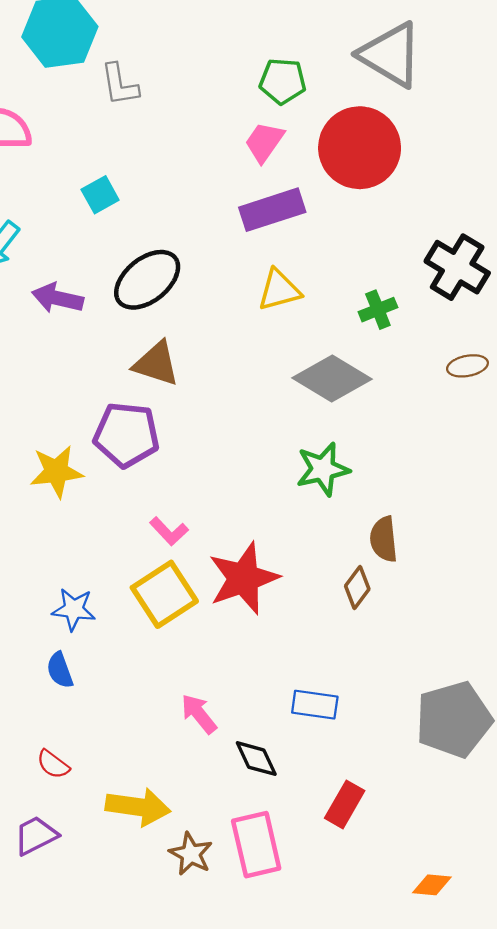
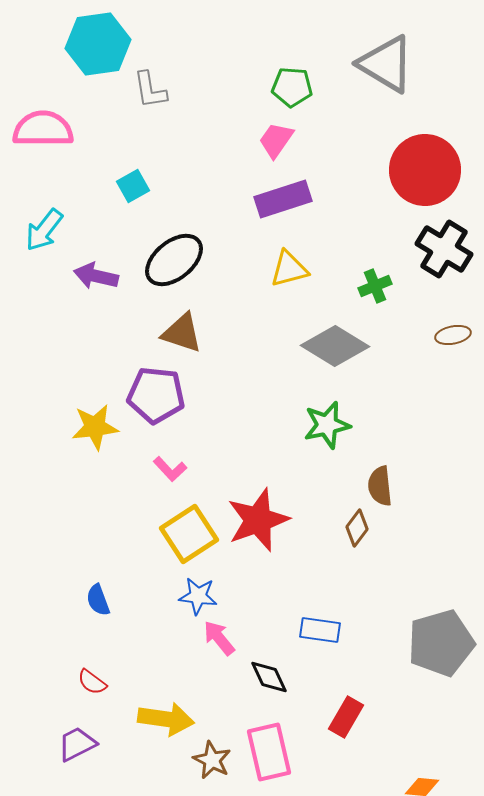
red circle: (360, 148) -> (425, 170), moved
pink L-shape: (169, 531) -> (170, 469), moved
blue star: (74, 609) -> (198, 596), moved

